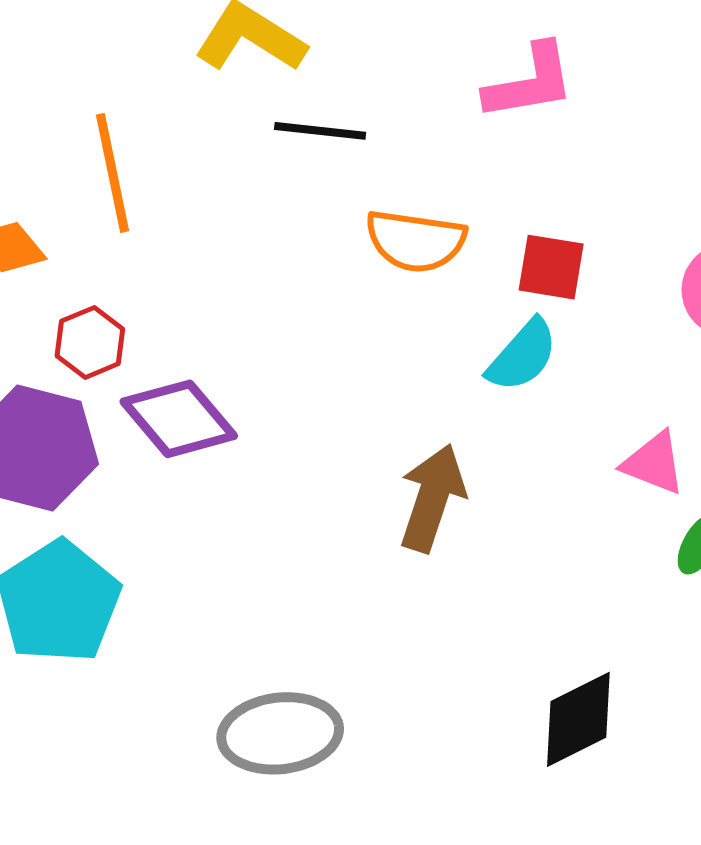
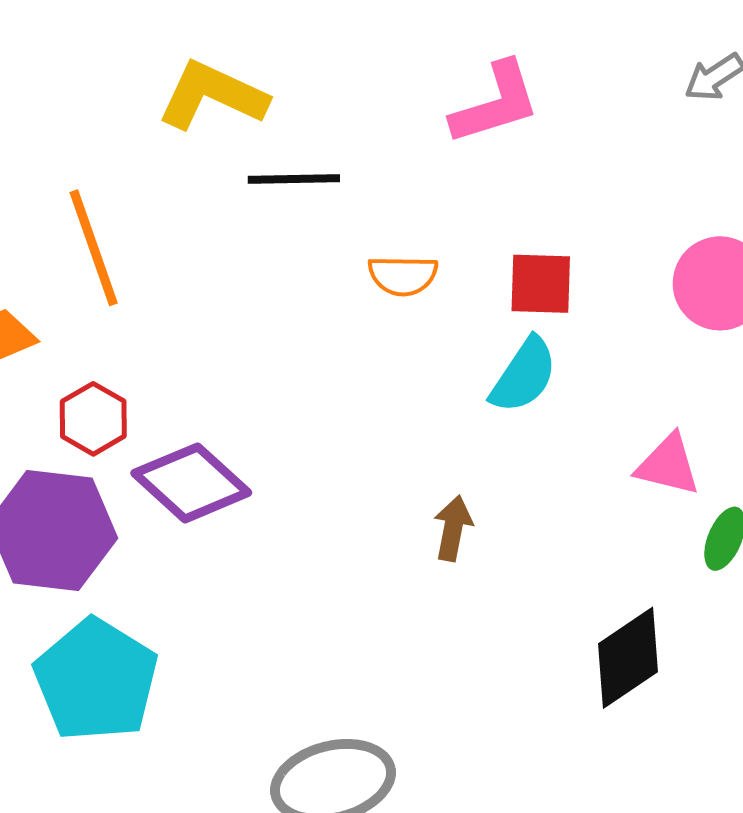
orange semicircle: (416, 241) -> (403, 275), size x0.7
brown arrow: (432, 498) -> (453, 528), size x0.6
black diamond: (578, 719) -> (628, 658), moved

